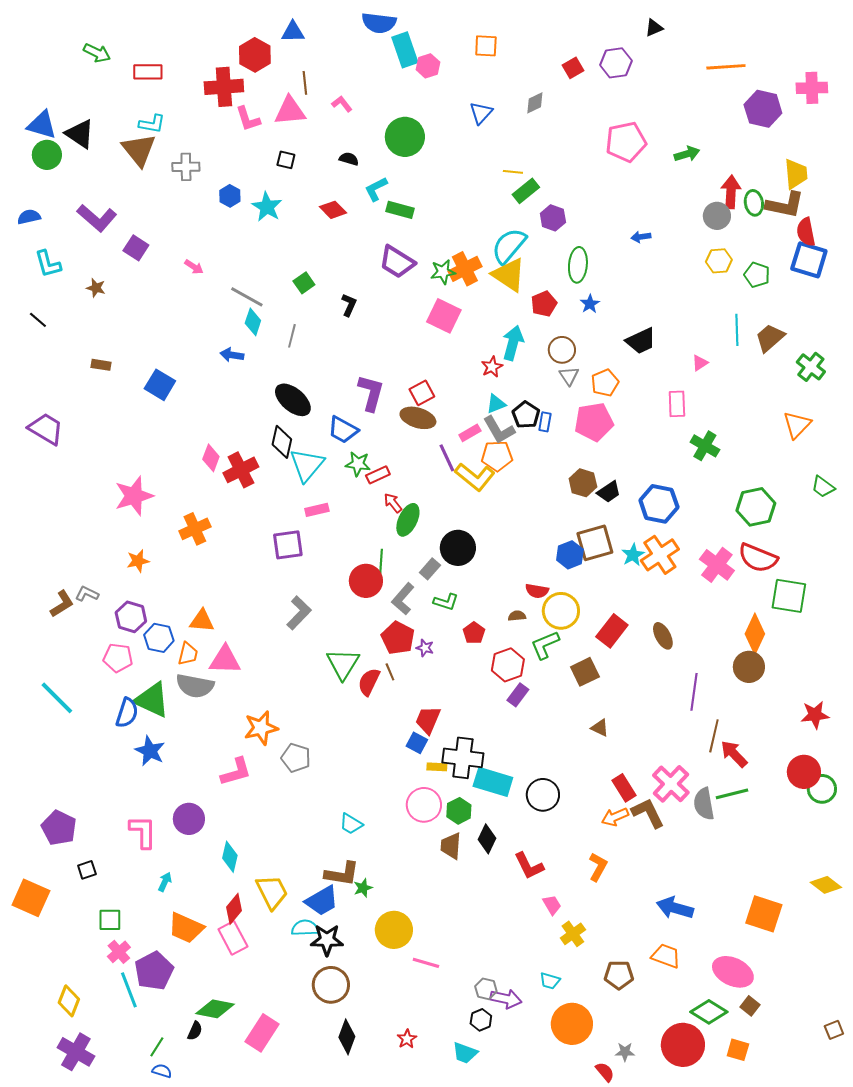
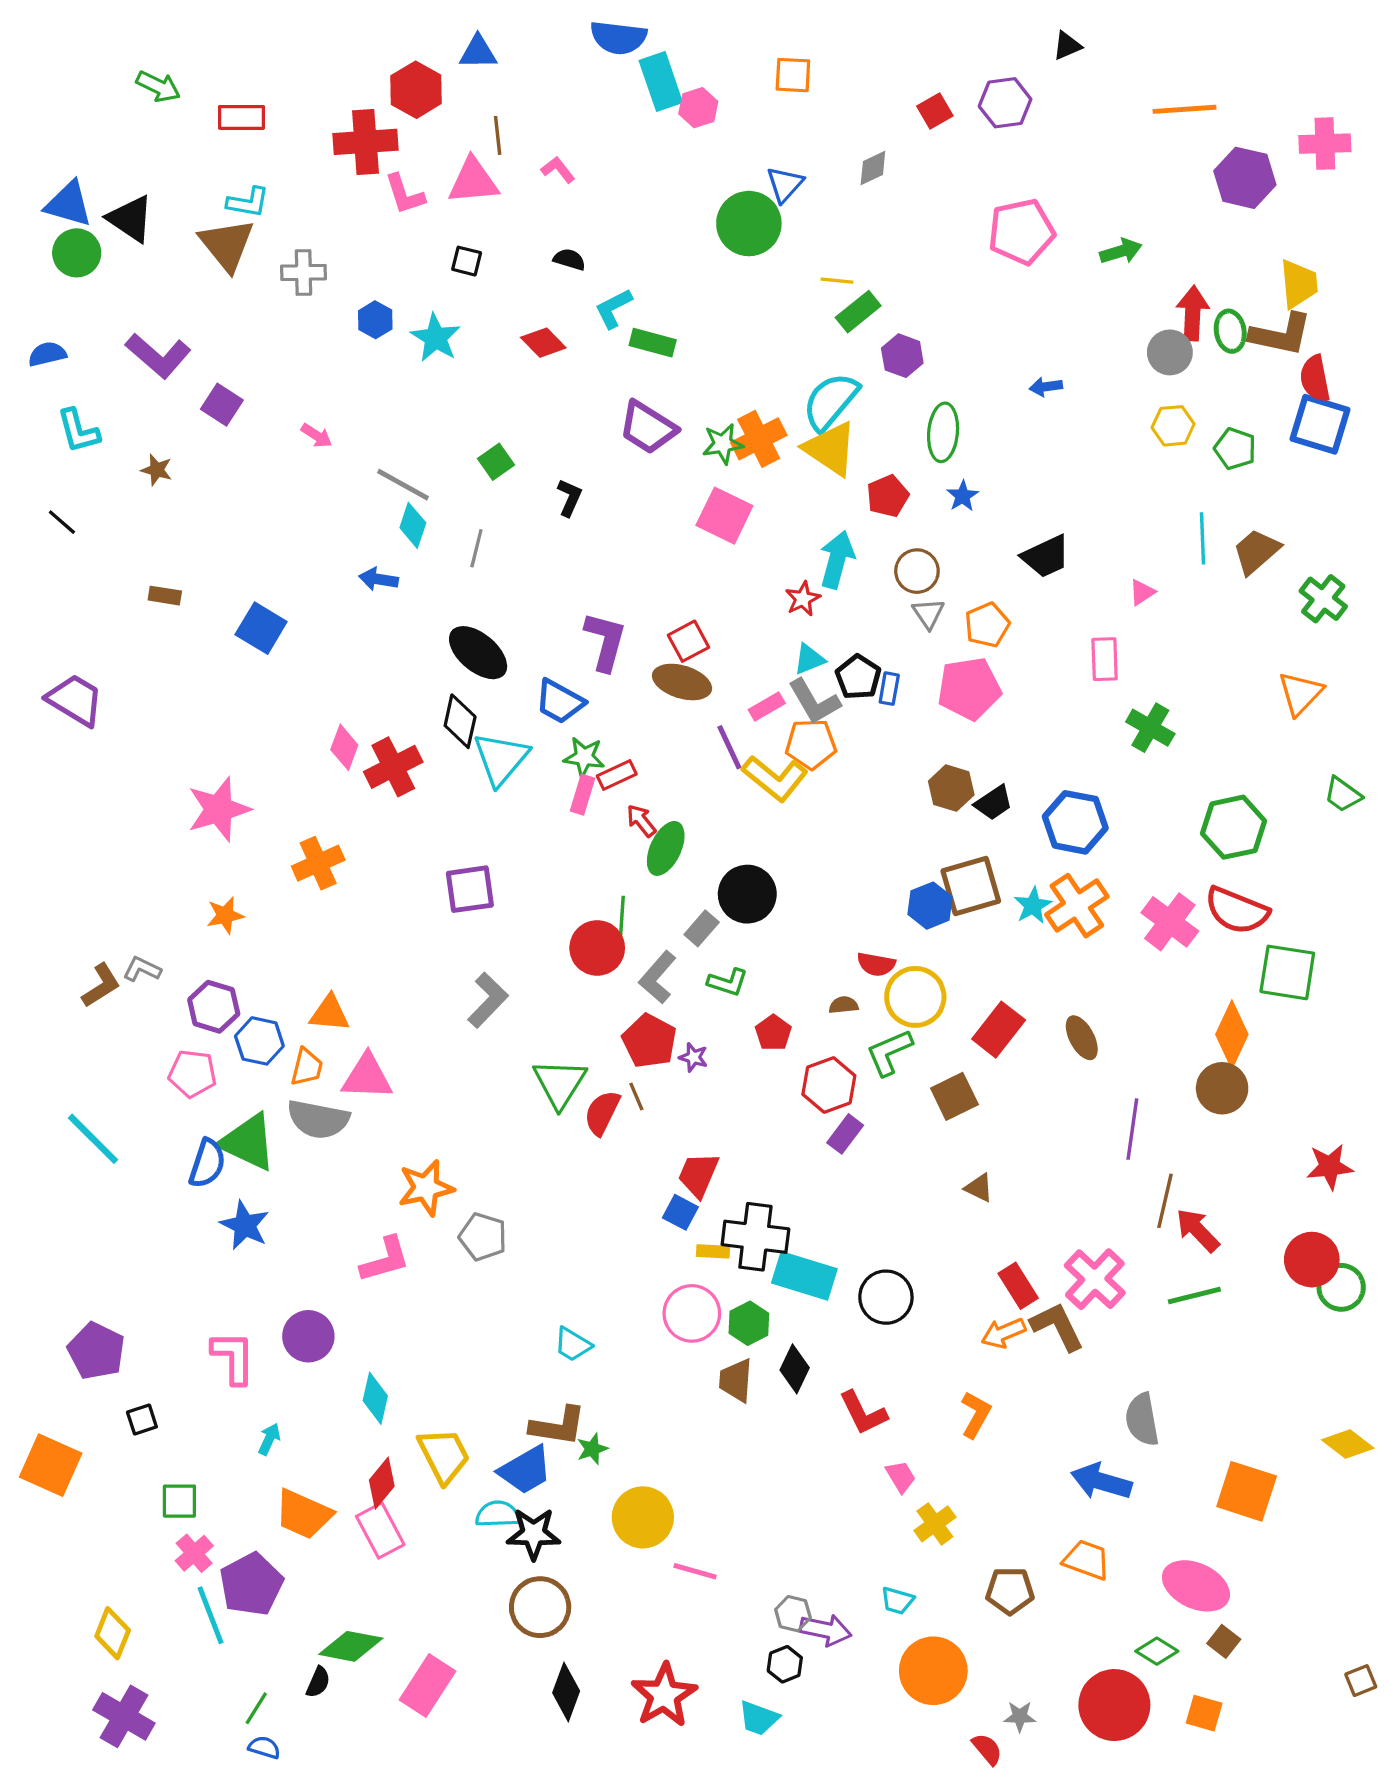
green circle: (405, 137) -> (749, 224), moved
pink rectangle: (317, 510) -> (582, 795), moved, turned -60
gray semicircle: (704, 804) -> (1142, 1419), moved
green diamond: (709, 1012) -> (1157, 1651), size x0.7
red star: (407, 1039) -> (664, 1695), size x2.0

